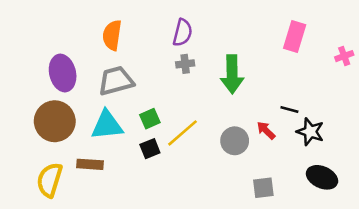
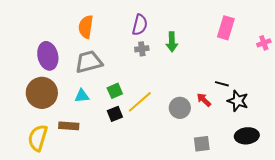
green arrow: (232, 74) -> (172, 42), moved, size x0.7
cyan triangle: (107, 125) -> (82, 96), size x0.6
black ellipse: (322, 177) -> (247, 136), turned -30

